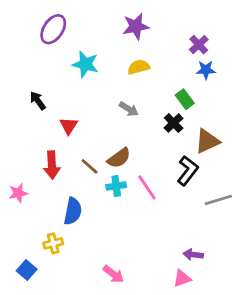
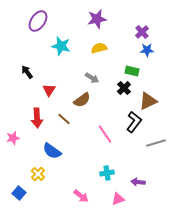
green rectangle: (185, 99) -> (132, 71), turned -40
brown semicircle: (119, 158) -> (82, 100), moved
cyan cross: (116, 186) -> (107, 173), moved
blue semicircle: (73, 211) -> (52, 151), turned 114
yellow cross: (53, 243) -> (38, 174), turned -32
pink triangle: (182, 278) -> (118, 199), moved

